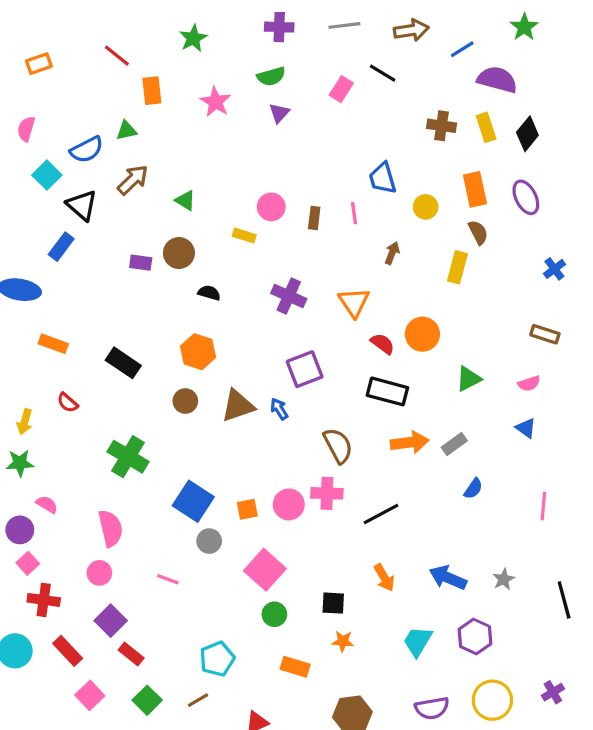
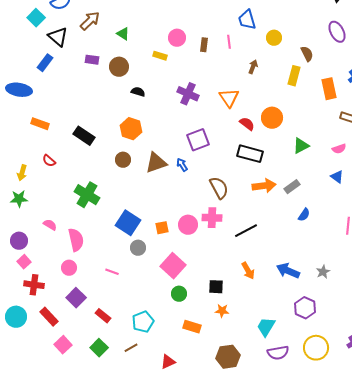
orange rectangle: (475, 189) -> (329, 89), moved
purple rectangle: (141, 263) -> (92, 60), moved
pink semicircle: (47, 504) -> (50, 225), moved
cyan trapezoid: (418, 641) -> (266, 327), moved
red rectangle: (131, 654) -> (103, 316), moved

